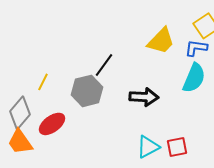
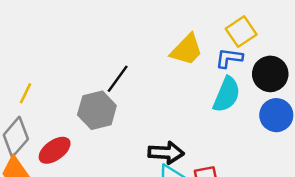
yellow line: (43, 82) -> (25, 93), moved
black arrow: (144, 97) -> (166, 153), moved

